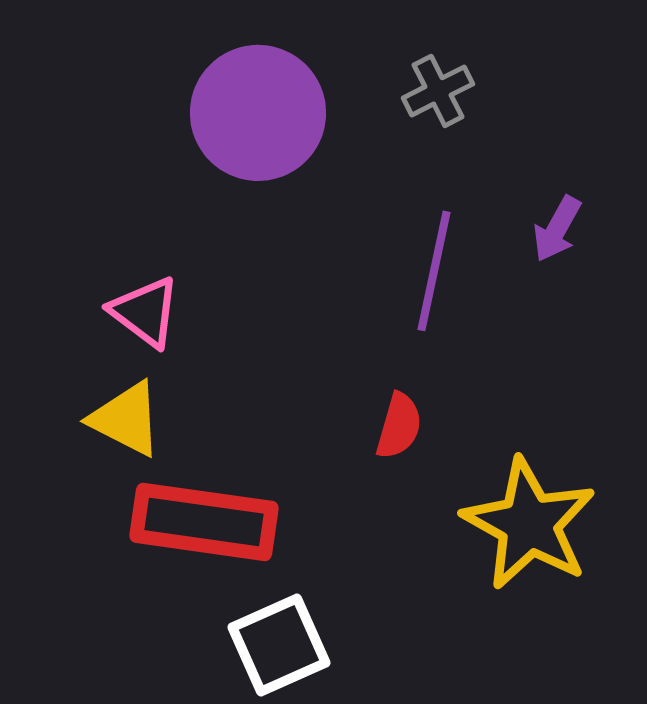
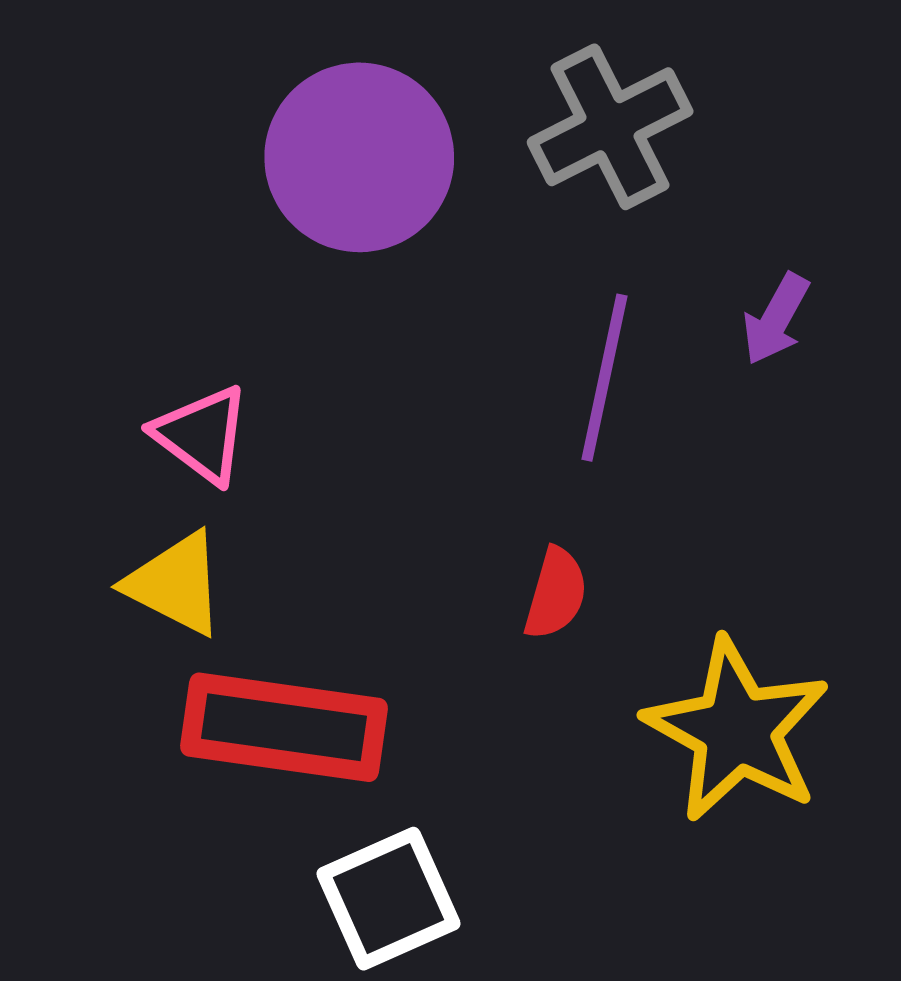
gray cross: (438, 91) -> (610, 127), size x1.6

